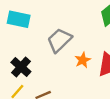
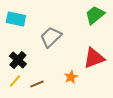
orange star: (83, 60) -> (71, 77), moved

